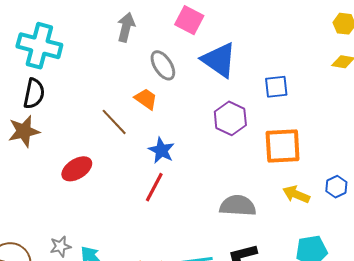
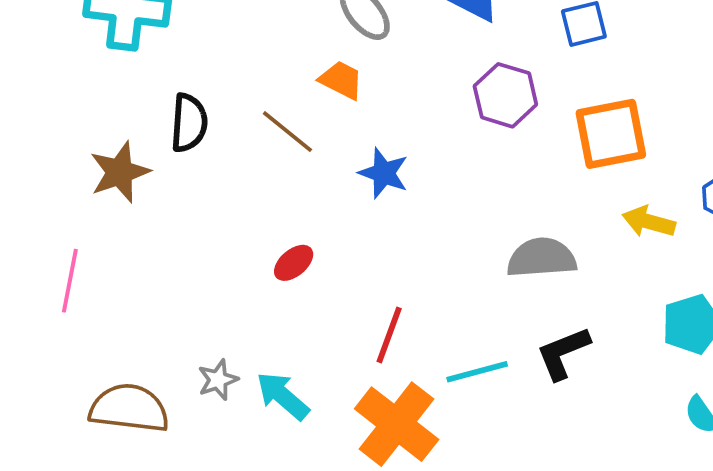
black semicircle: (34, 94) -> (189, 123), moved
red ellipse: (77, 169) -> (294, 263), moved, size x0.7
red line: (154, 187) -> (389, 335), moved

